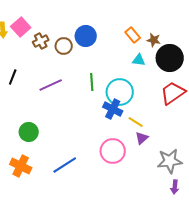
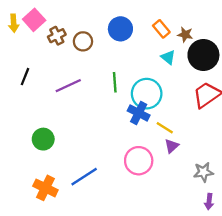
blue circle: (86, 36) -> (120, 29), moved
cyan triangle: (139, 60) -> (168, 57), turned 32
gray star: (170, 161) -> (203, 172), size x0.7
orange cross: (21, 166) -> (45, 188), moved

